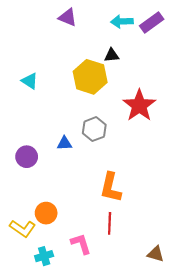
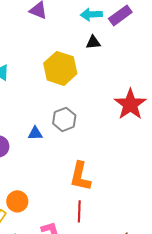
black triangle: (112, 55) -> (93, 42), moved
red star: (139, 105) -> (130, 104), moved

